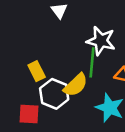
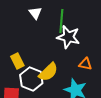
green line: (92, 62) -> (61, 21), moved

